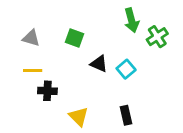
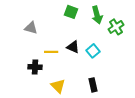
gray triangle: (31, 38) -> (31, 28), moved
green square: (75, 38) -> (71, 12), moved
yellow line: (33, 70) -> (51, 52), moved

